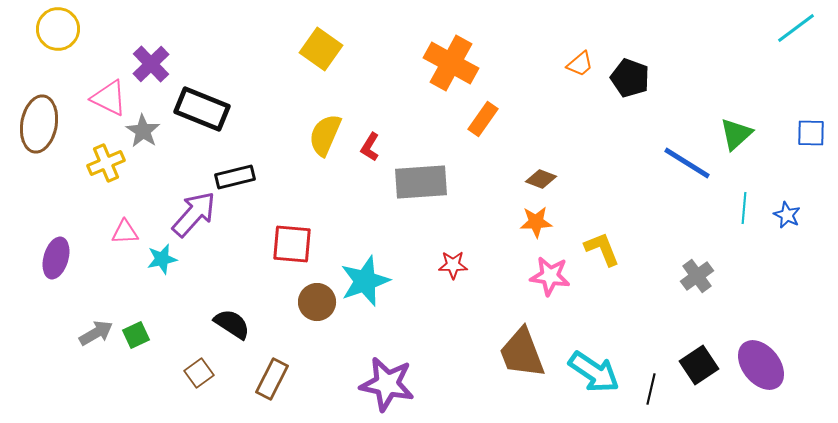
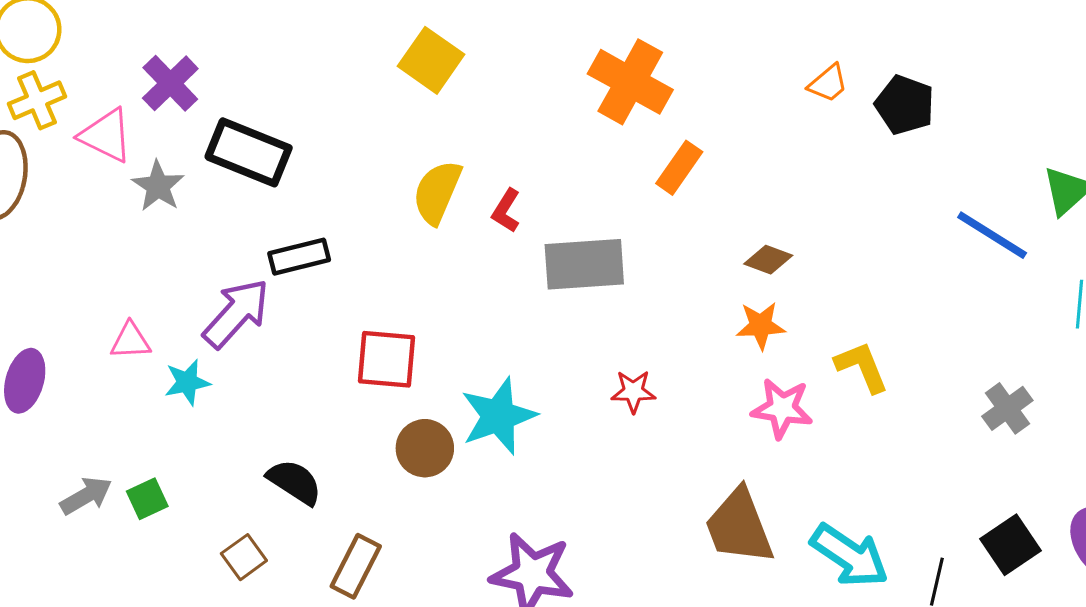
yellow cross: (106, 163) -> (37, 100), moved

